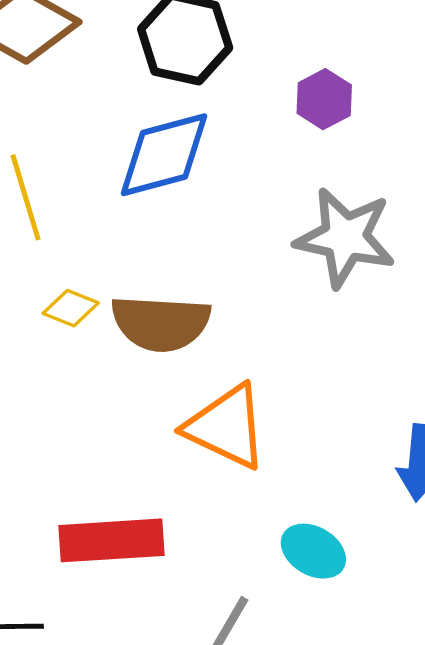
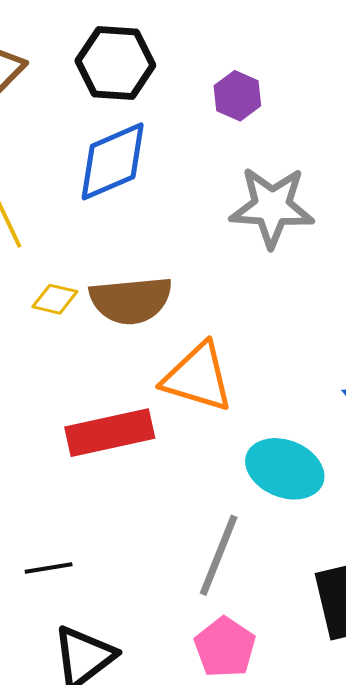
red rectangle: (112, 540) -> (110, 433), moved
cyan ellipse: (313, 551) -> (285, 469), size x1.4

